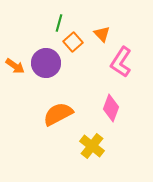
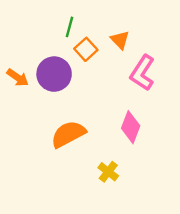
yellow cross: (92, 146) -> (108, 172), size x0.7

